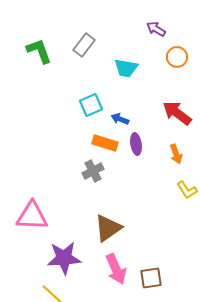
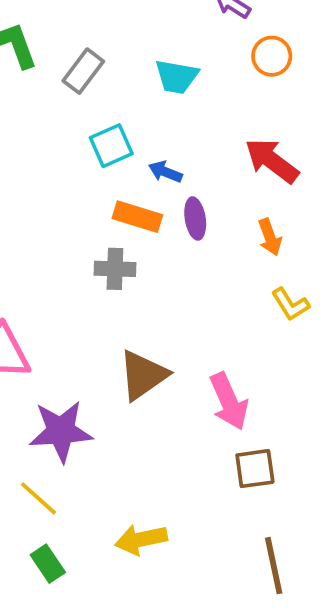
gray rectangle: (84, 45) -> (83, 71), moved
gray cross: (93, 171) -> (115, 269), turned 30
pink arrow: (116, 269) -> (229, 401), moved
brown square: (151, 278) -> (255, 469), moved

